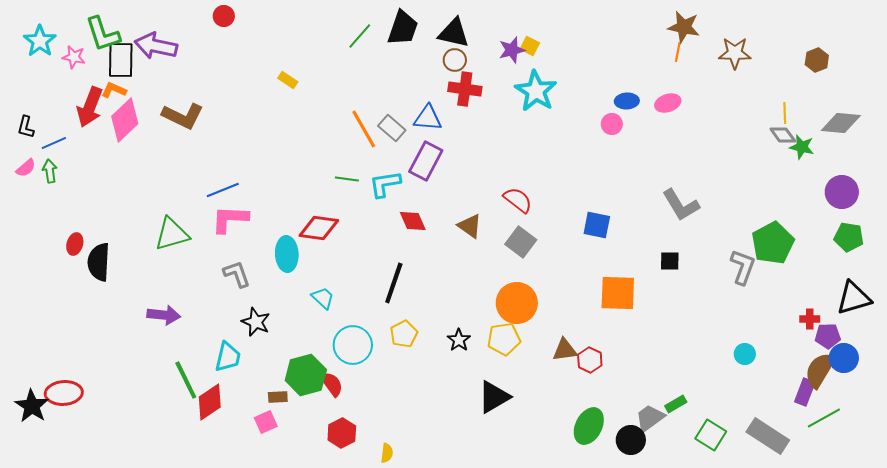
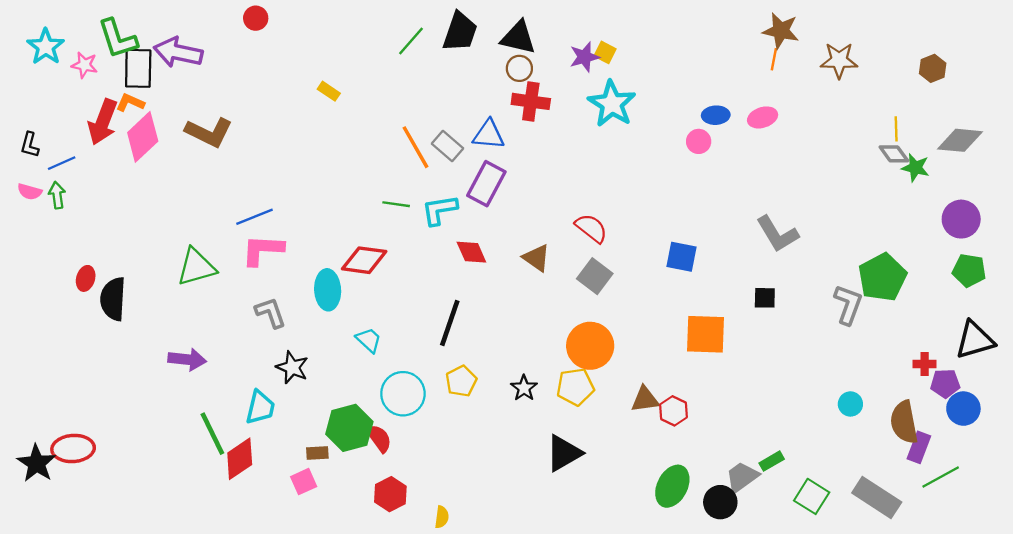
pink semicircle: (26, 168) -> (30, 192), turned 55
brown semicircle: (820, 370) -> (904, 422), moved, turned -42

